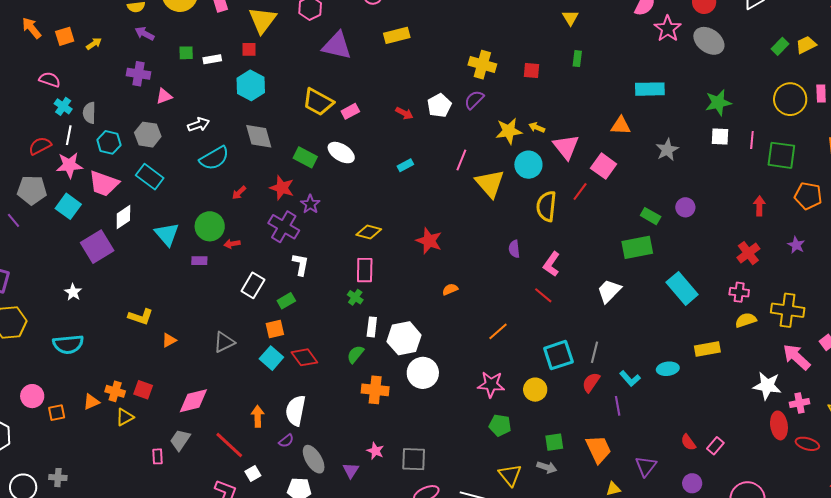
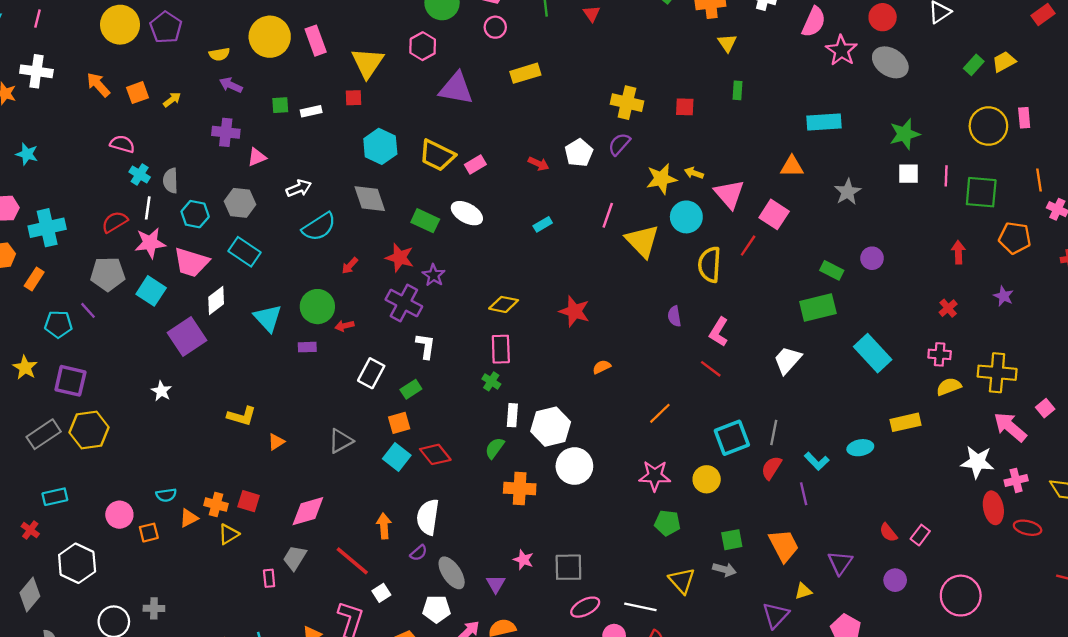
cyan hexagon: (251, 85) -> (380, 146), moved
red cross: (748, 253) -> (948, 308), size x0.7
cyan semicircle: (68, 344) -> (166, 495), moved, size x0.6

